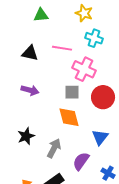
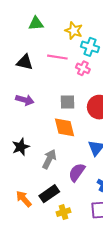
yellow star: (84, 13) -> (74, 31), moved
pink cross: (84, 69) -> (83, 68), moved, size x0.6

